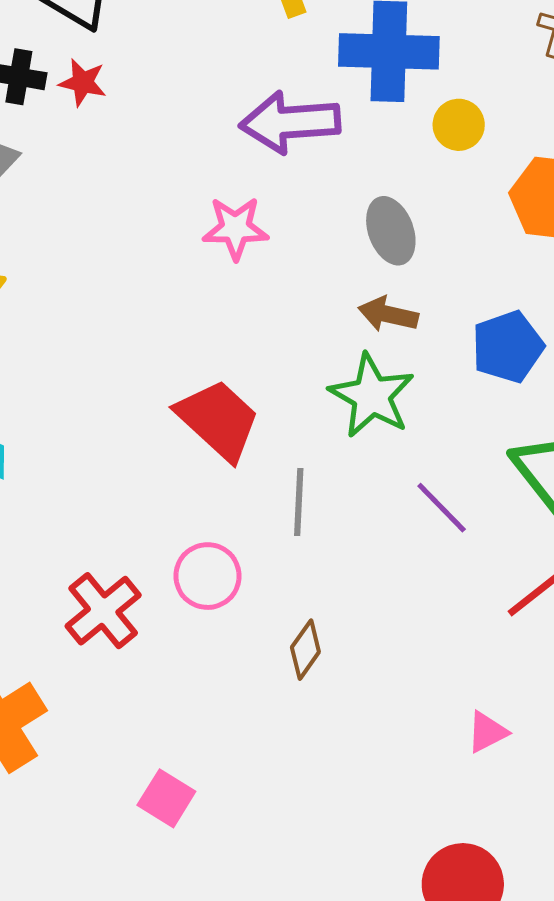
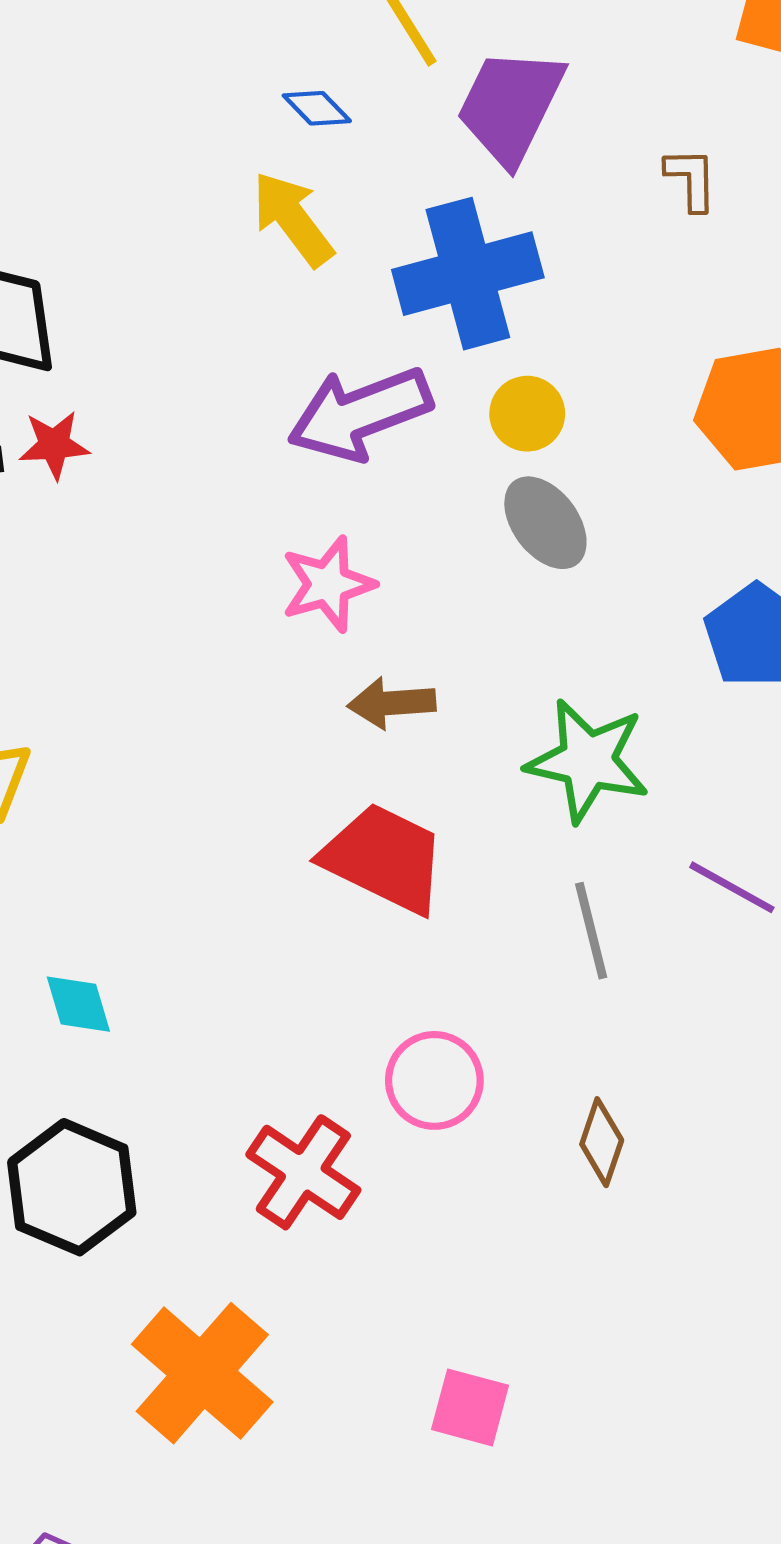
yellow circle: (459, 125) -> (527, 414), moved
brown arrow: (388, 314) -> (392, 703), moved
gray line: (299, 502) -> (591, 931), moved

